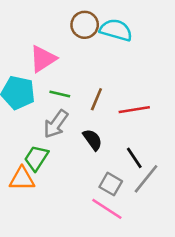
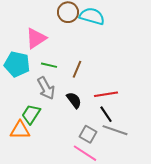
red line: (134, 110) -> (106, 94), moved
gray arrow: (56, 124) -> (46, 88), turned -65
gray line: (146, 179) -> (115, 130), turned 70

